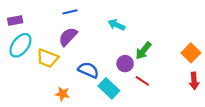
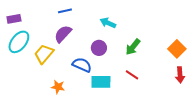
yellow trapezoid: (47, 58) -> (44, 54), turned 110
purple circle: (125, 64) -> (99, 48), moved
cyan rectangle: (109, 88) -> (101, 82), turned -42

